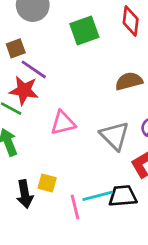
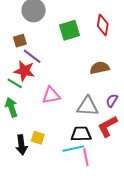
gray triangle: (115, 136) -> (88, 106), turned -45
black trapezoid: (123, 196) -> (81, 134), moved
pink line: (75, 207) -> (86, 157), moved

